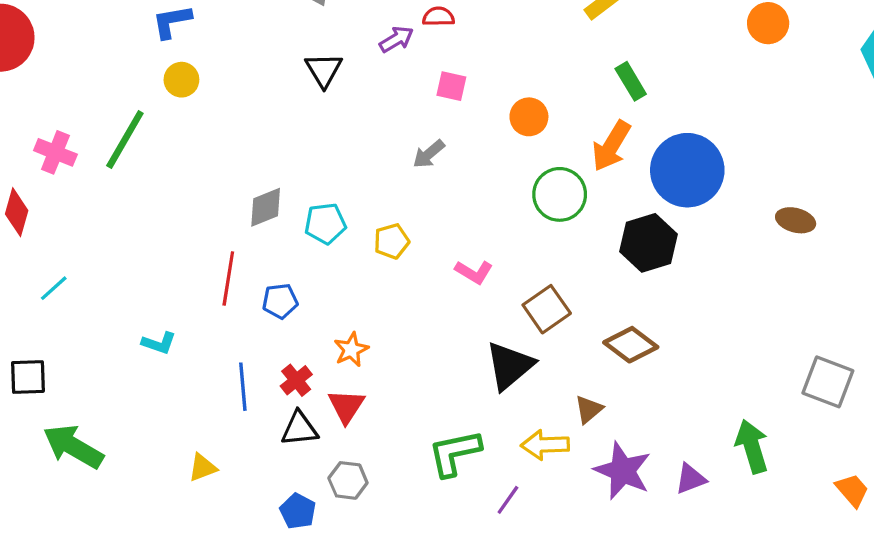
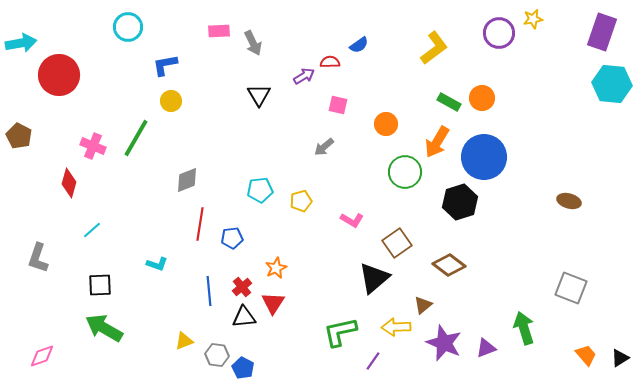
orange circle: (768, 23) -> (482, 98), moved
green rectangle: (631, 81) -> (449, 102), turned -30
gray diamond: (266, 207) -> (187, 180), moved
brown ellipse: (796, 220) -> (569, 201), moved
black square: (28, 377) -> (100, 285), moved
gray hexagon: (348, 480) -> (217, 355), moved

